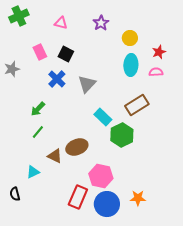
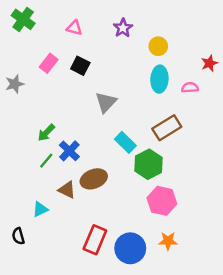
green cross: (19, 16) -> (23, 19), turned -30
pink rectangle: (40, 52) -> (49, 63), turned 63
red star: (159, 52) -> (209, 63), moved
blue cross: (57, 79) -> (69, 151), moved
pink hexagon: (101, 176) -> (162, 201), moved

